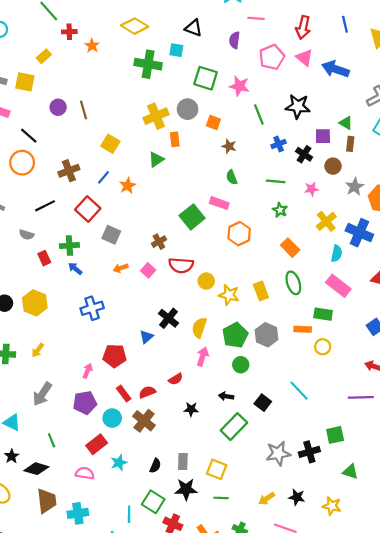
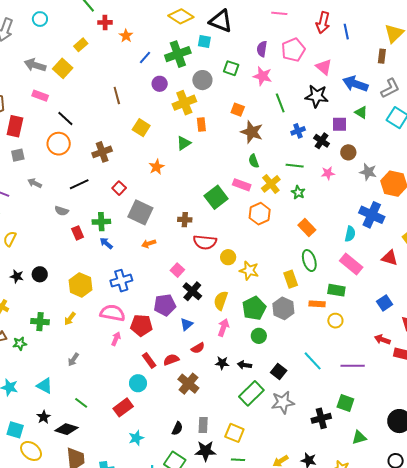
blue line: (345, 24) -> (346, 32), moved
yellow diamond: (135, 26) -> (181, 16), moved
black triangle: (194, 28) -> (221, 21), size x1.4
purple semicircle: (234, 40) -> (262, 49), moved
pink triangle: (304, 58) -> (324, 67), moved
green cross: (148, 64) -> (178, 54), turned -30
blue arrow: (336, 69) -> (355, 84), moved
green square: (206, 78) -> (231, 68), size x0.7
yellow square: (25, 82) -> (63, 68), turned 30
purple circle: (58, 107) -> (160, 84), moved
gray circle: (188, 109) -> (202, 80), moved
brown rectangle: (350, 144) -> (382, 56), moved
brown star: (229, 146) -> (252, 132), size x1.6
blue line: (104, 177) -> (145, 57), moved
gray star: (355, 187) -> (368, 172), turned -30
red square: (88, 209) -> (119, 188), size x0.6
yellow cross: (326, 221) -> (271, 184), moved
gray square: (111, 235) -> (140, 212), size x1.4
brown cross: (159, 242) -> (185, 220), turned 32
pink square: (148, 270) -> (177, 270), moved
yellow rectangle: (261, 291) -> (291, 279), moved
yellow hexagon: (35, 303) -> (81, 285), moved
blue triangle: (146, 337) -> (187, 324), moved
gray arrow: (42, 394) -> (73, 360), size x0.6
purple line: (361, 397) -> (353, 366), moved
purple pentagon: (85, 403) -> (165, 305), moved
black star: (191, 409) -> (222, 363), moved
brown cross: (144, 421) -> (188, 384), moved
green square: (335, 435) -> (345, 403), turned 30
green line: (52, 440) -> (81, 403), turned -32
gray star: (278, 453) -> (283, 402), moved
cyan star: (119, 463) -> (136, 438), moved
green triangle: (350, 472) -> (359, 437), turned -35
pink semicircle: (85, 473) -> (112, 313), moved, size x1.4

